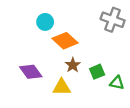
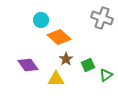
green triangle: (117, 83) -> (106, 75), turned -48

